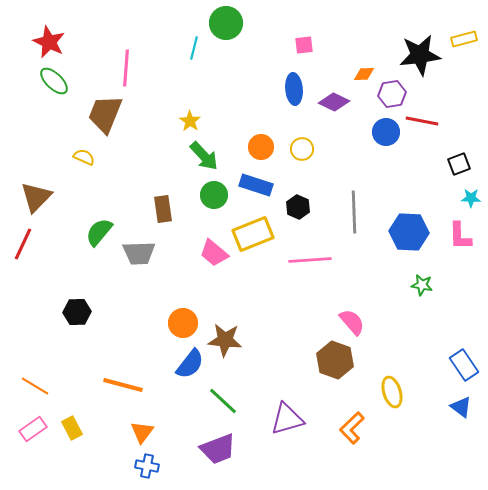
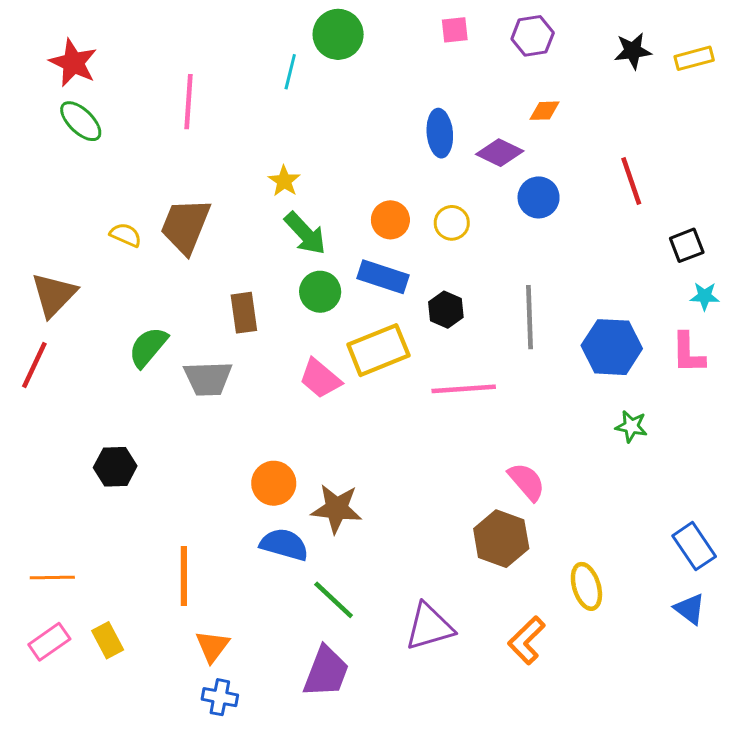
pink square: (304, 45) -> (455, 30), moved
black star: (420, 55) -> (633, 51), moved, size x0.6
purple hexagon: (392, 94) -> (533, 36), moved
brown trapezoid: (105, 114) -> (185, 226), moved
red line: (422, 121) -> (631, 181), turned 60
blue circle: (386, 132) -> (539, 197), moved
blue semicircle: (190, 364) -> (284, 545), turned -112
orange line: (123, 385) -> (184, 576), turned 75
orange line: (35, 386) -> (52, 577), turned -32
purple trapezoid: (218, 449) -> (326, 672), turned -48

